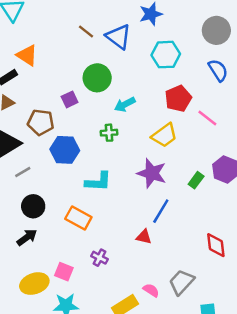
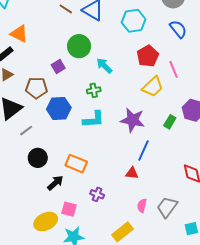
cyan arrow: (125, 104) -> (104, 66), turned 78
pink line: (207, 118) -> (174, 69), turned 36
yellow trapezoid: (164, 135) -> (153, 87), moved
cyan L-shape: (98, 182) -> (94, 119), moved
black arrow: (27, 237) -> (55, 183), moved
pink semicircle: (151, 290) -> (142, 206), moved, turned -104

